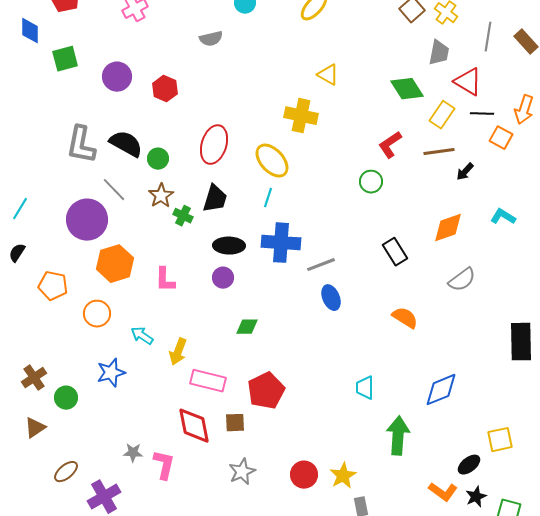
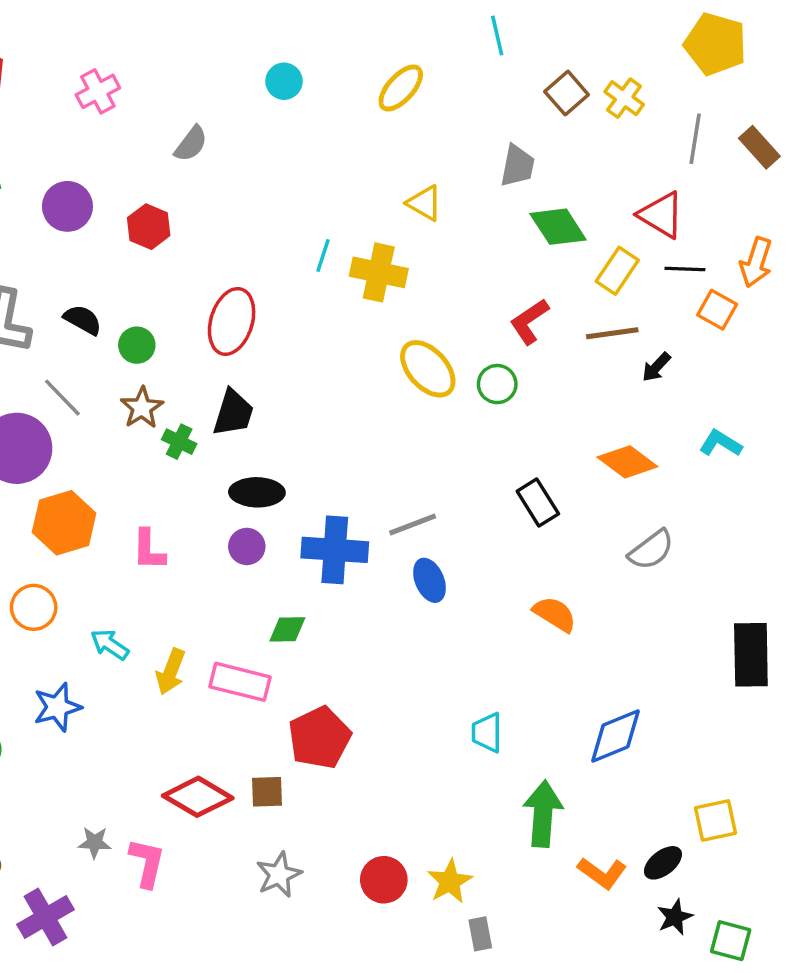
gray semicircle: (211, 39) -> (191, 144), moved, turned -40
gray trapezoid: (439, 53) -> (517, 166), moved
black semicircle: (126, 144) -> (83, 320), size x0.7
yellow ellipse: (272, 161) -> (428, 369), moved
cyan line: (268, 198) -> (323, 255), moved
orange diamond: (448, 228) -> (627, 462), turned 56
blue cross: (281, 243) -> (335, 550), moved
pink rectangle: (208, 381) -> (240, 682), moved
red diamond: (194, 426) -> (198, 797), turned -48
orange L-shape: (443, 492) -> (602, 873), moved

